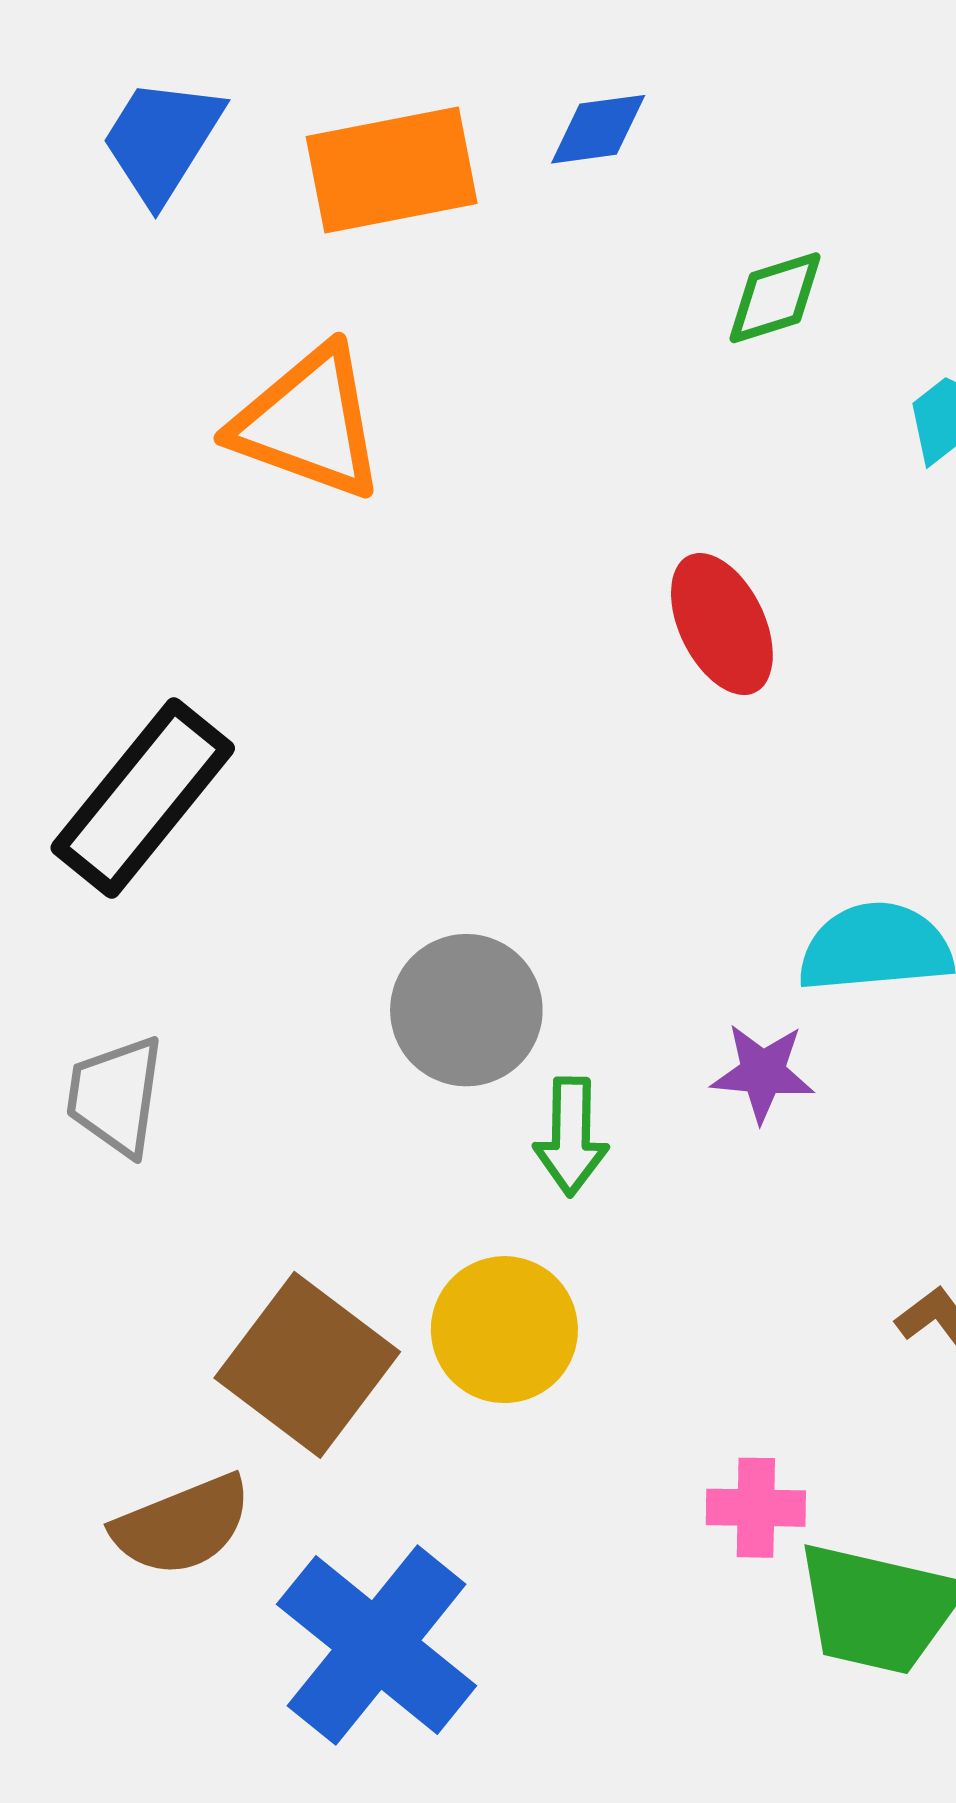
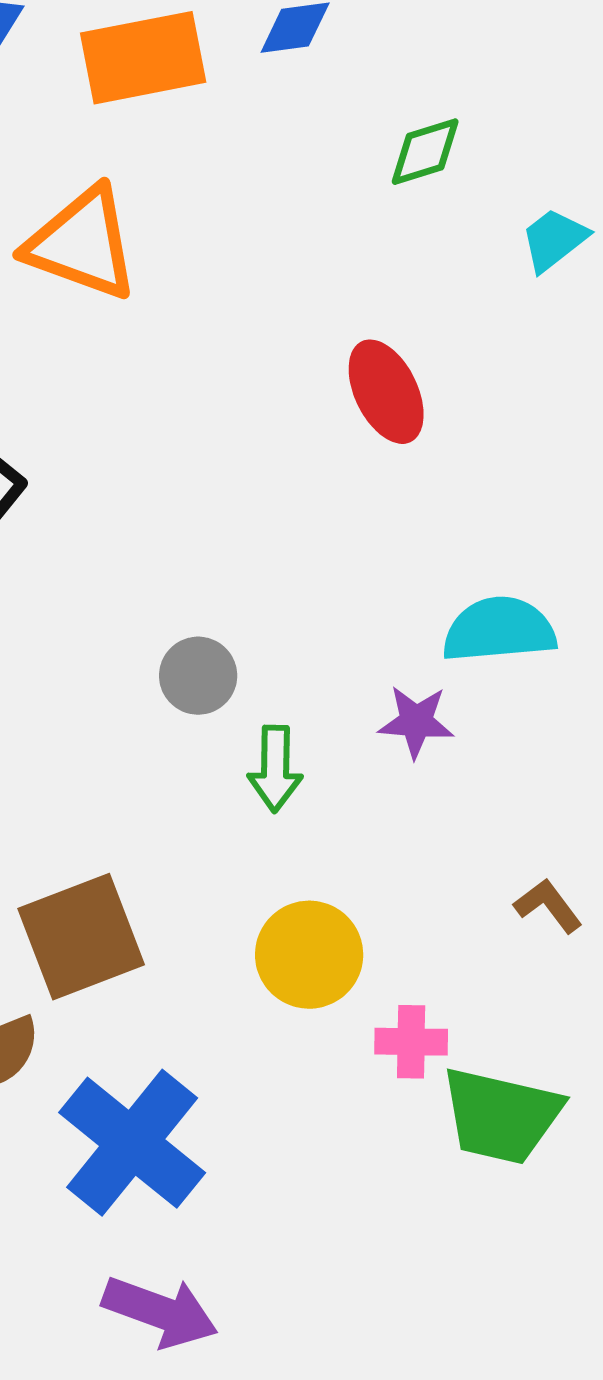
gray circle: (466, 1010) -> (198, 676), size x0.7
yellow circle: (504, 1330) -> (309, 955), moved
brown square: (307, 1365) -> (81, 937), turned 32

